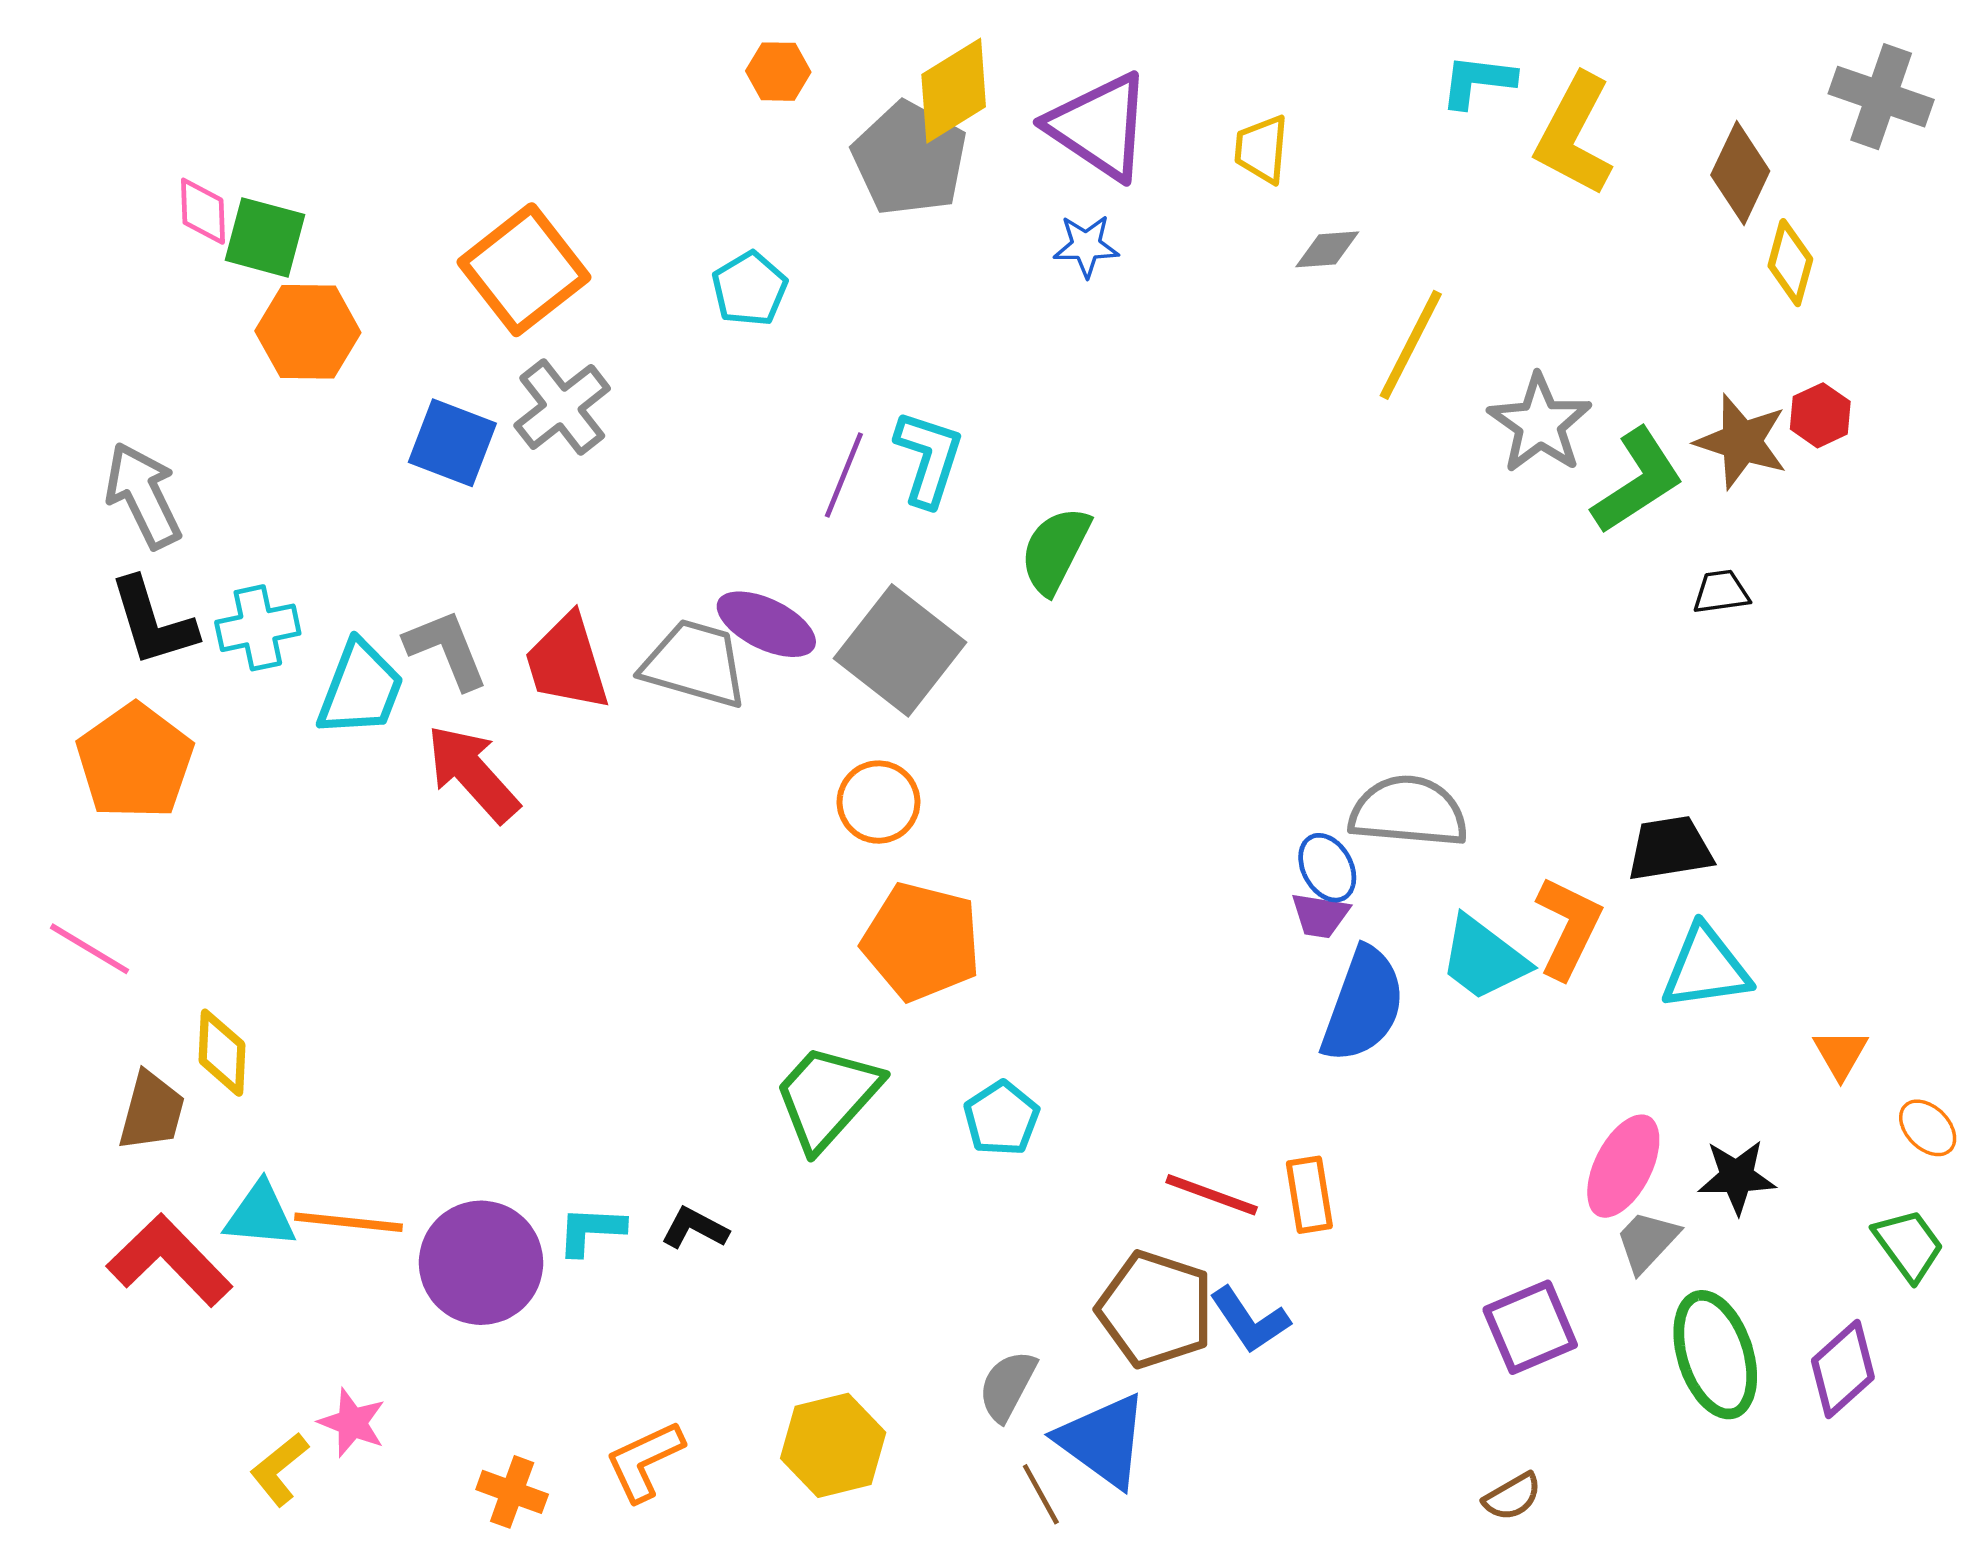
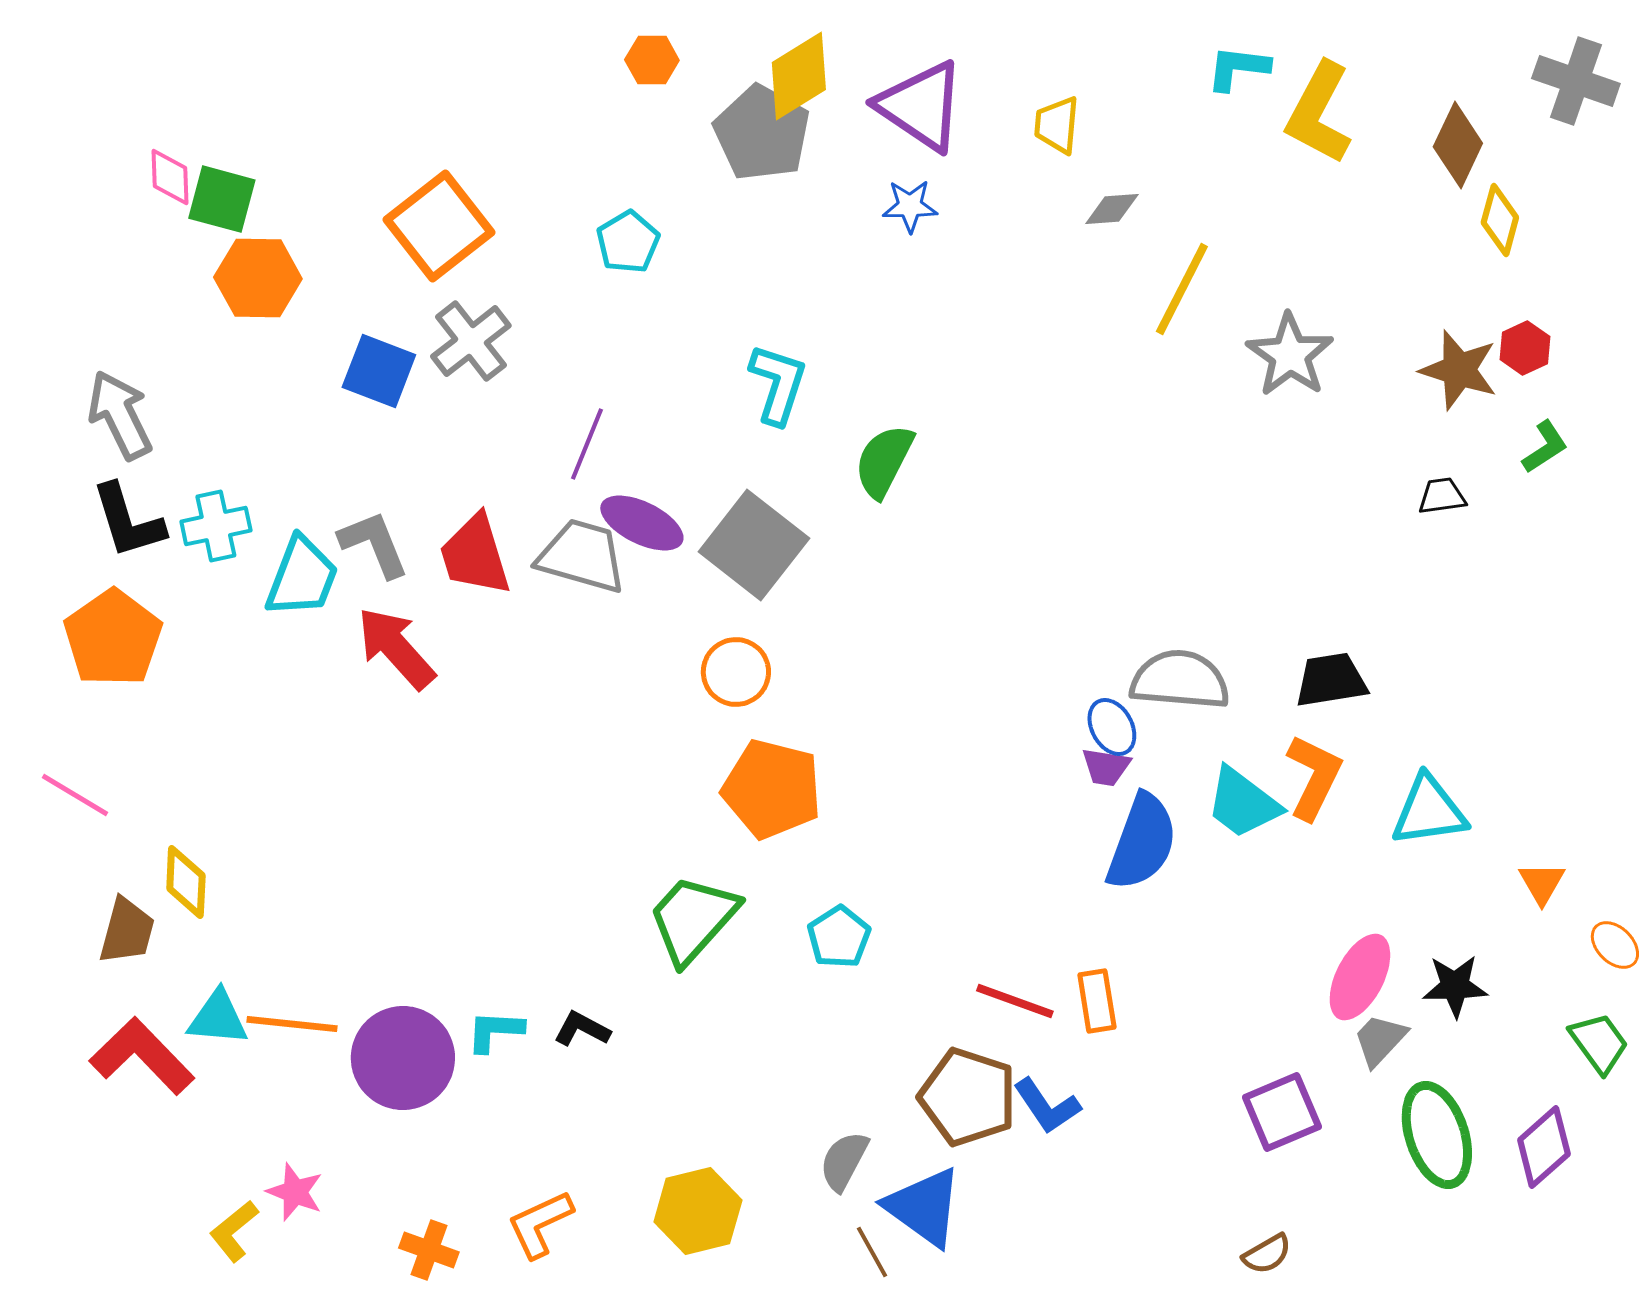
purple line: (844, 475) -> (587, 444), moved
green L-shape: (1638, 481) -> (1545, 447), moved, size x0.6
black trapezoid: (1670, 849) -> (1331, 680), moved

